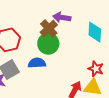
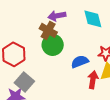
blue semicircle: (37, 63) -> (80, 62), moved

